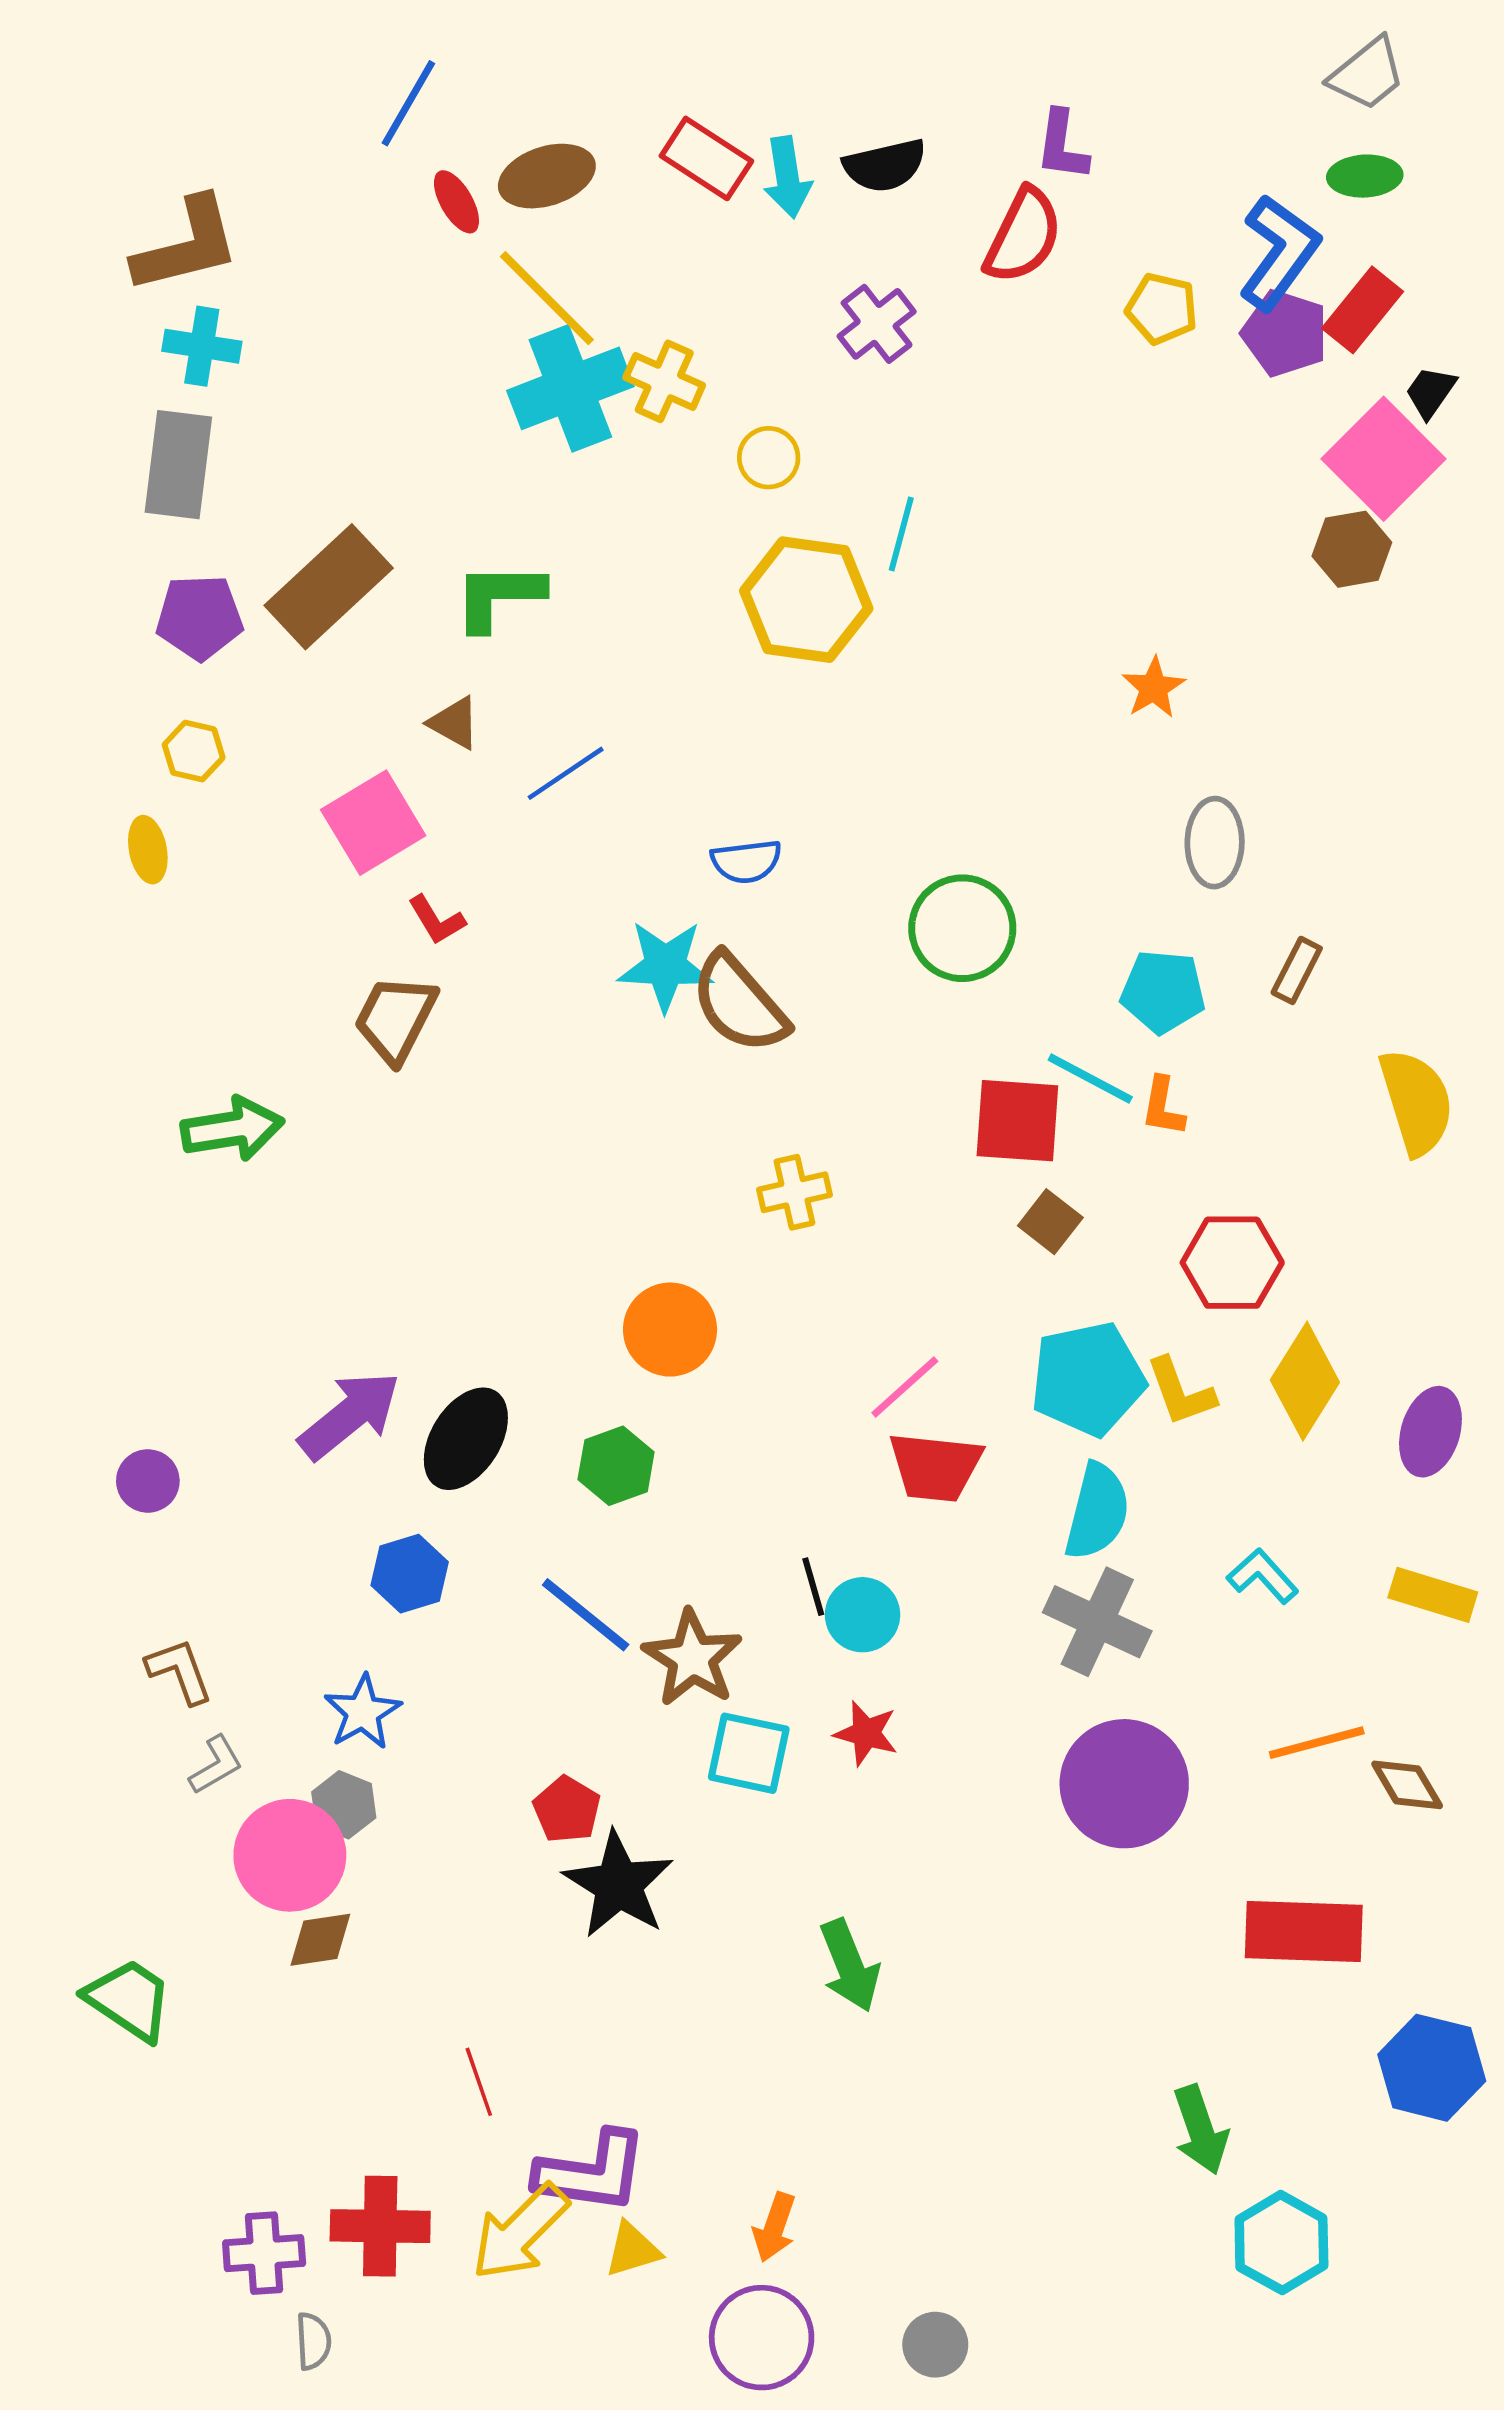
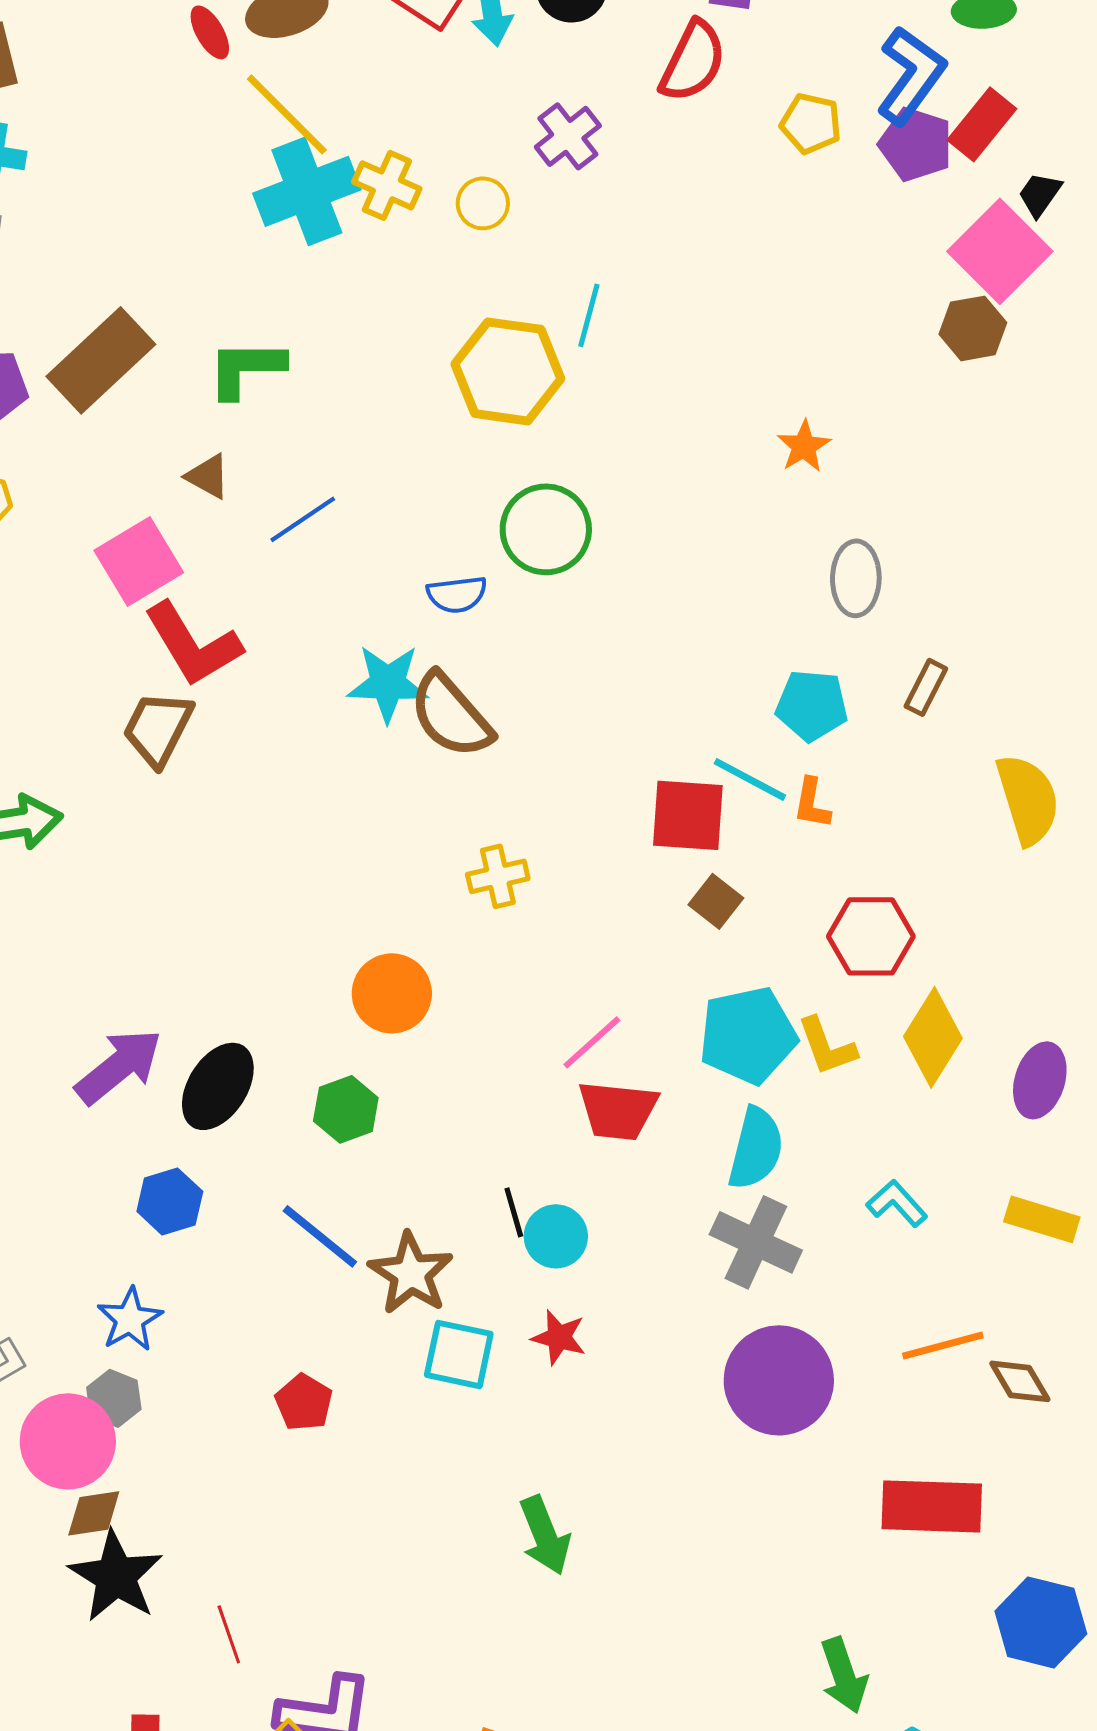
yellow circle: (769, 458) -> (483, 203), moved
red L-shape: (437, 920) -> (193, 644), size x2.0
green circle: (962, 928) -> (546, 529), moved
black star: (618, 1885) -> (116, 1576), moved

